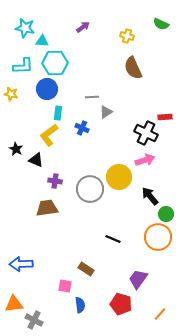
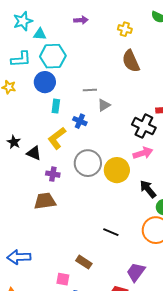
purple arrow: (83, 27) -> (81, 20), turned 32
cyan star: (25, 28) -> (23, 21), turned -30
yellow L-shape: (49, 135) -> (57, 138), moved
gray circle: (90, 189) -> (88, 163), moved

